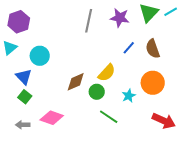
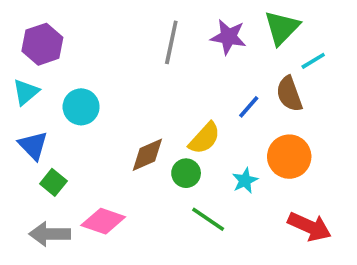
cyan line: (171, 12) -> (313, 61), moved
blue line: (129, 48) -> (249, 107), moved
blue triangle: (24, 77) -> (33, 146), moved
gray arrow: (23, 125) -> (50, 234), size x1.5

